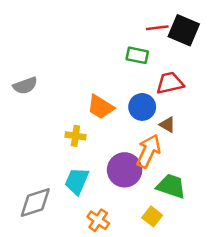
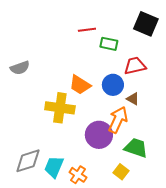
red line: (157, 28) -> (87, 30), moved
yellow cross: (75, 136) -> (60, 108), size x1.8
cyan trapezoid: (77, 181) -> (54, 167), moved

